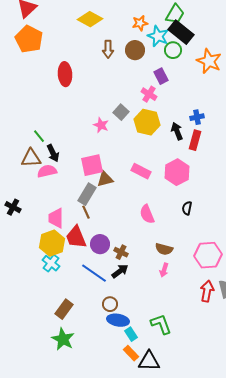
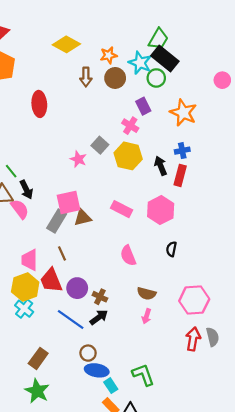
orange star: (140, 23) -> (109, 55), moved
orange star: (209, 61) -> (183, 113), moved
pink semicircle: (47, 171) -> (20, 209), turned 66
gray rectangle: (87, 194) -> (57, 221), moved

